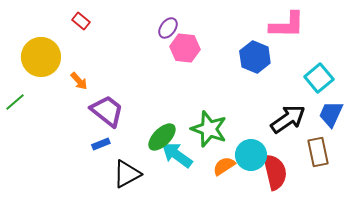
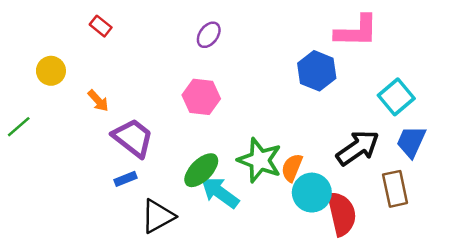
pink hexagon: (185, 48) -> (201, 97), moved
yellow circle: (41, 57) -> (51, 71), size x0.6
orange semicircle: (224, 166) -> (292, 168), moved, turned -35

